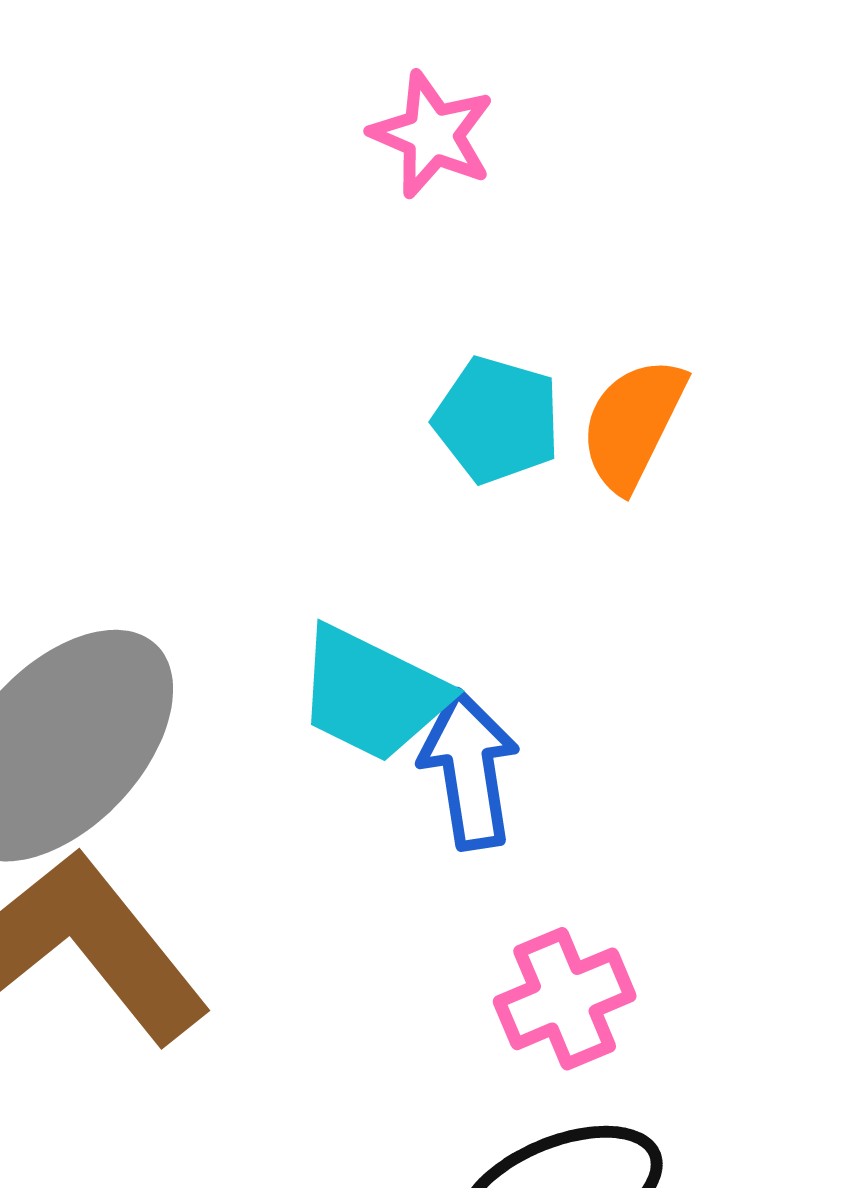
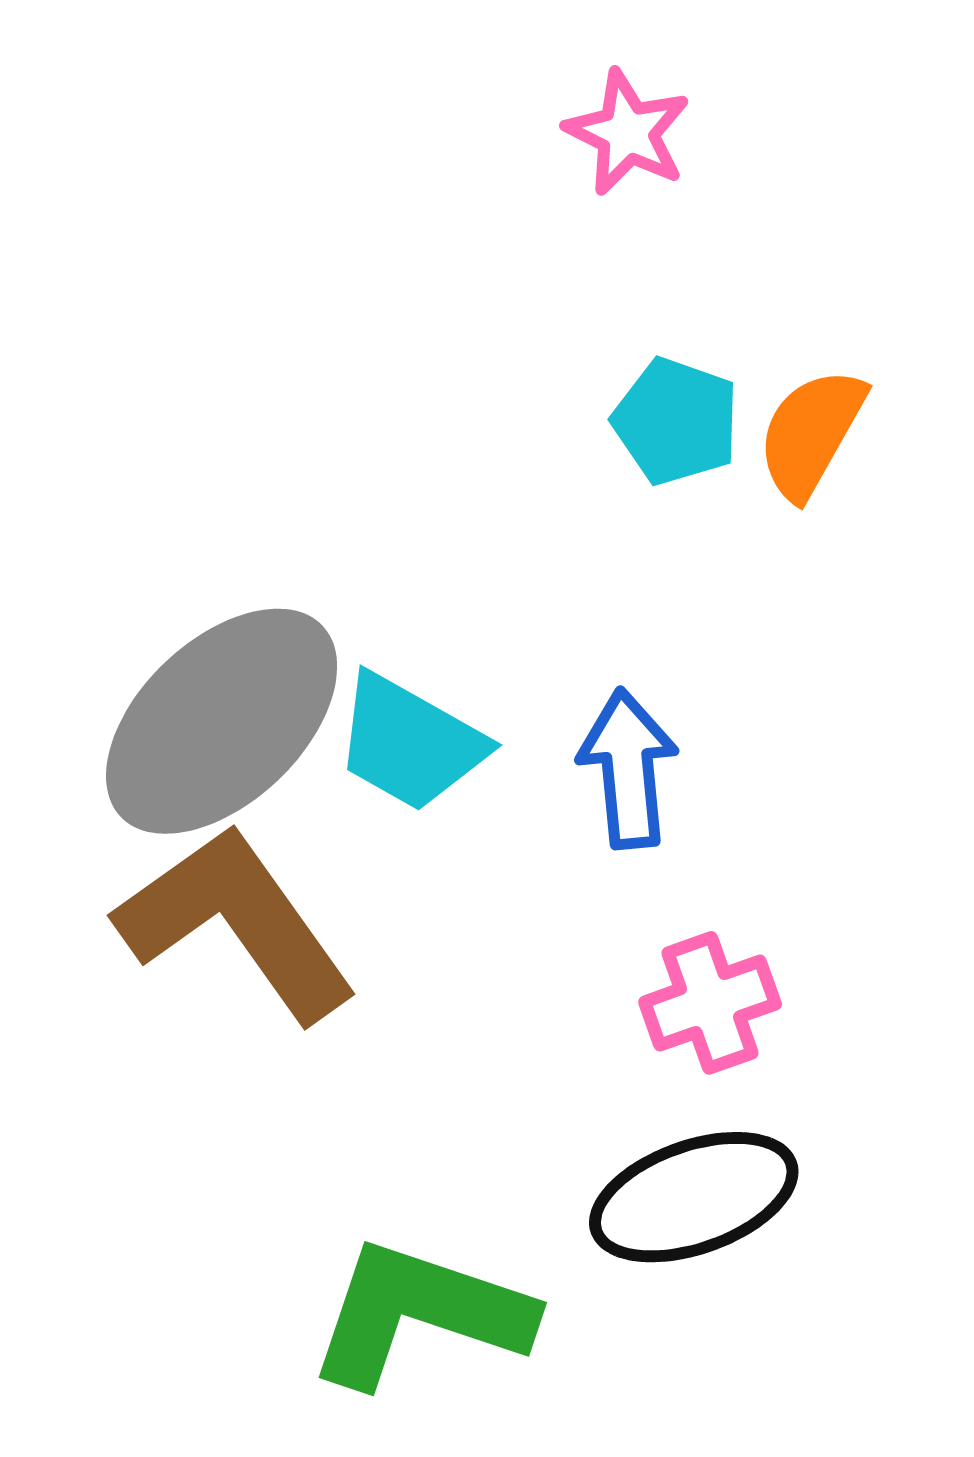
cyan trapezoid: (372, 694) -> (410, 743), moved

